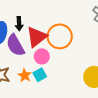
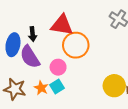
red triangle: (37, 37) -> (62, 25), moved, turned 50

